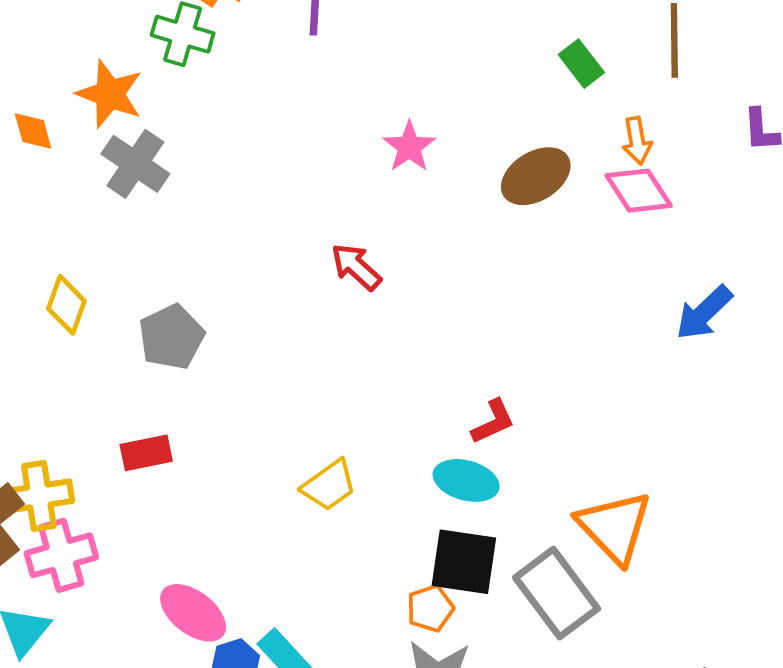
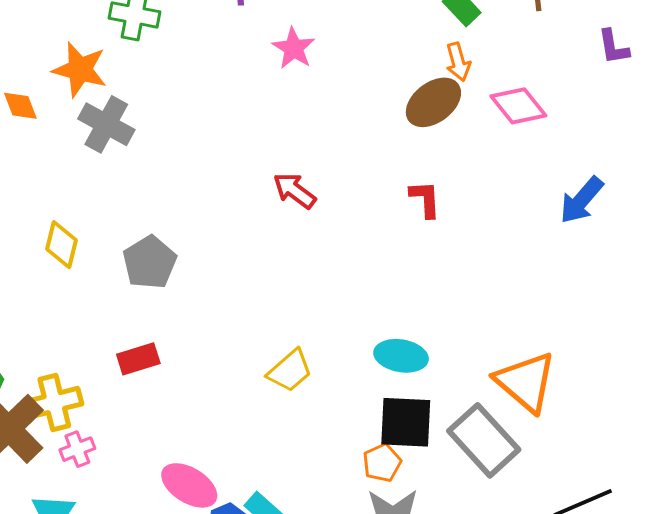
orange arrow: (637, 141) -> (458, 62), moved
pink star: (409, 147) -> (294, 48), moved
red L-shape: (493, 422) -> (425, 199), moved, turned -63
pink cross: (61, 555) -> (77, 449), size x0.6

